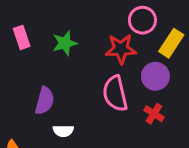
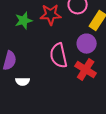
red star: (121, 49) -> (51, 15), moved
red cross: (154, 114) -> (86, 70), size x1.5

